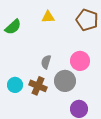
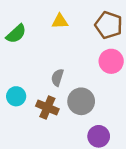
pink circle: (80, 61) -> (111, 61), moved
cyan circle: (15, 85) -> (16, 96), moved

